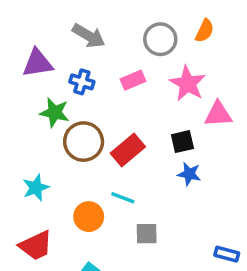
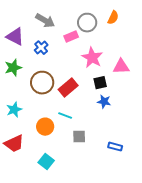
purple triangle: (38, 63) -> (15, 37), turned 36
pink rectangle: (133, 80) -> (71, 37), moved
blue cross: (82, 82) -> (41, 48), turned 32
pink star: (188, 84) -> (92, 58), moved
green star: (55, 113) -> (13, 68), moved, turned -30
blue rectangle: (227, 254) -> (115, 147), moved

